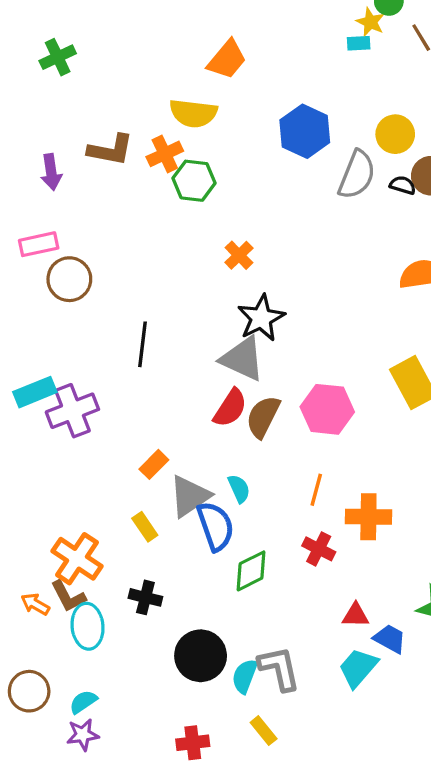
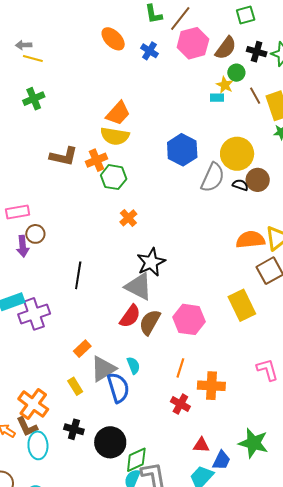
orange trapezoid: (227, 59) -> (118, 113), moved
yellow circle: (395, 134) -> (237, 154), size x1.4
purple arrow: (51, 172) -> (23, 246), moved
orange cross: (239, 255) -> (128, 218), moved
brown circle: (69, 279) -> (35, 234), size x0.7
green diamond: (251, 571) -> (136, 460), moved
blue trapezoid: (390, 639) -> (221, 460), turned 85
black circle: (201, 656) -> (110, 442), moved

